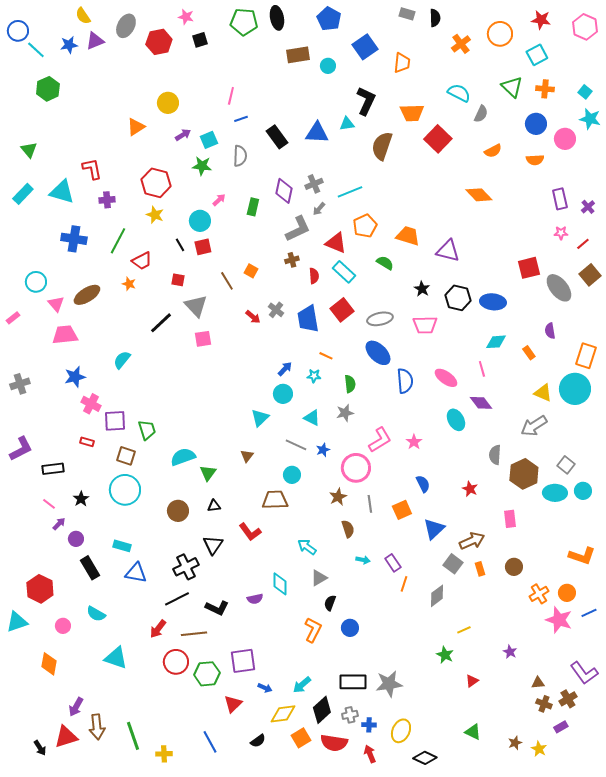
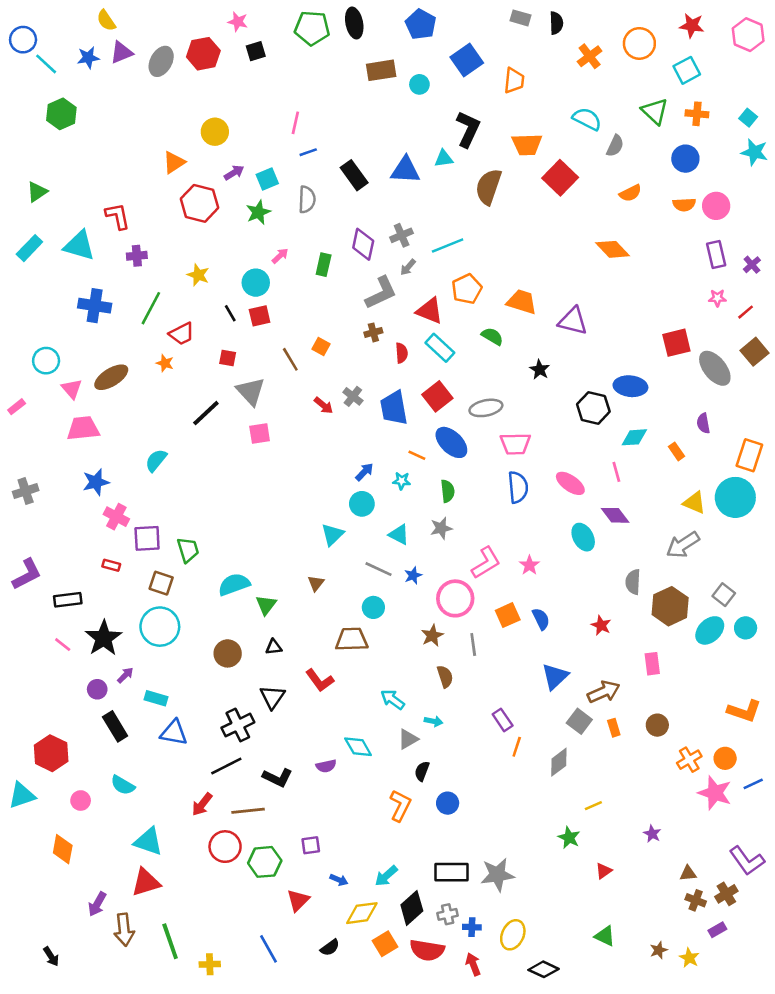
gray ellipse: (126, 26) -> (161, 61), moved
pink circle: (565, 139) -> (716, 206), moved
green triangle: (29, 150) -> (37, 192), turned 36
green star: (202, 166) -> (258, 212), turned -30
red hexagon: (156, 183) -> (199, 203), moved
black hexagon: (458, 298) -> (593, 408), moved
pink trapezoid: (425, 325) -> (515, 444), moved
blue ellipse: (378, 353) -> (451, 442), moved
cyan ellipse: (555, 493) -> (710, 630), turned -45
black star: (81, 499) -> (104, 638), size x1.8
orange square: (402, 510) -> (508, 615), moved
purple arrow: (59, 524) -> (125, 675), moved
cyan arrow: (363, 560) -> (434, 721), moved
cyan diamond: (280, 584) -> (358, 747), turned -30
purple square: (243, 661) -> (311, 845), size x0.6
red triangle: (66, 737) -> (146, 882), moved

